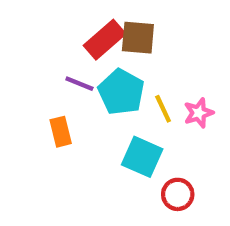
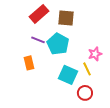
red rectangle: (105, 40) -> (39, 14), moved
yellow line: (163, 109) -> (87, 69), moved

